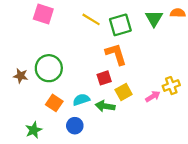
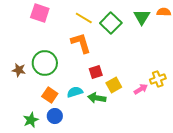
green square: (120, 25) -> (111, 23), turned -30
orange L-shape: (116, 54) -> (81, 43), moved
blue circle: (75, 126) -> (55, 116), moved

